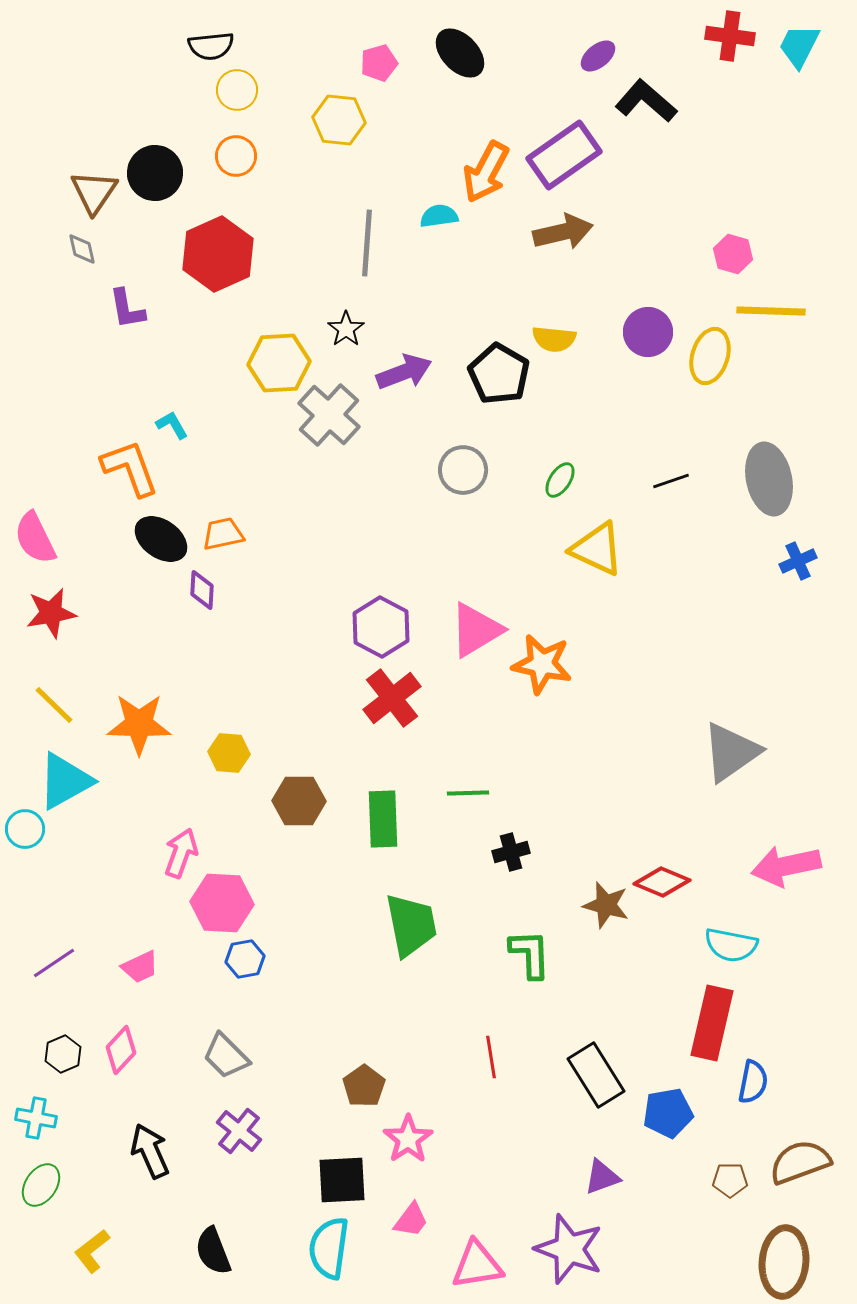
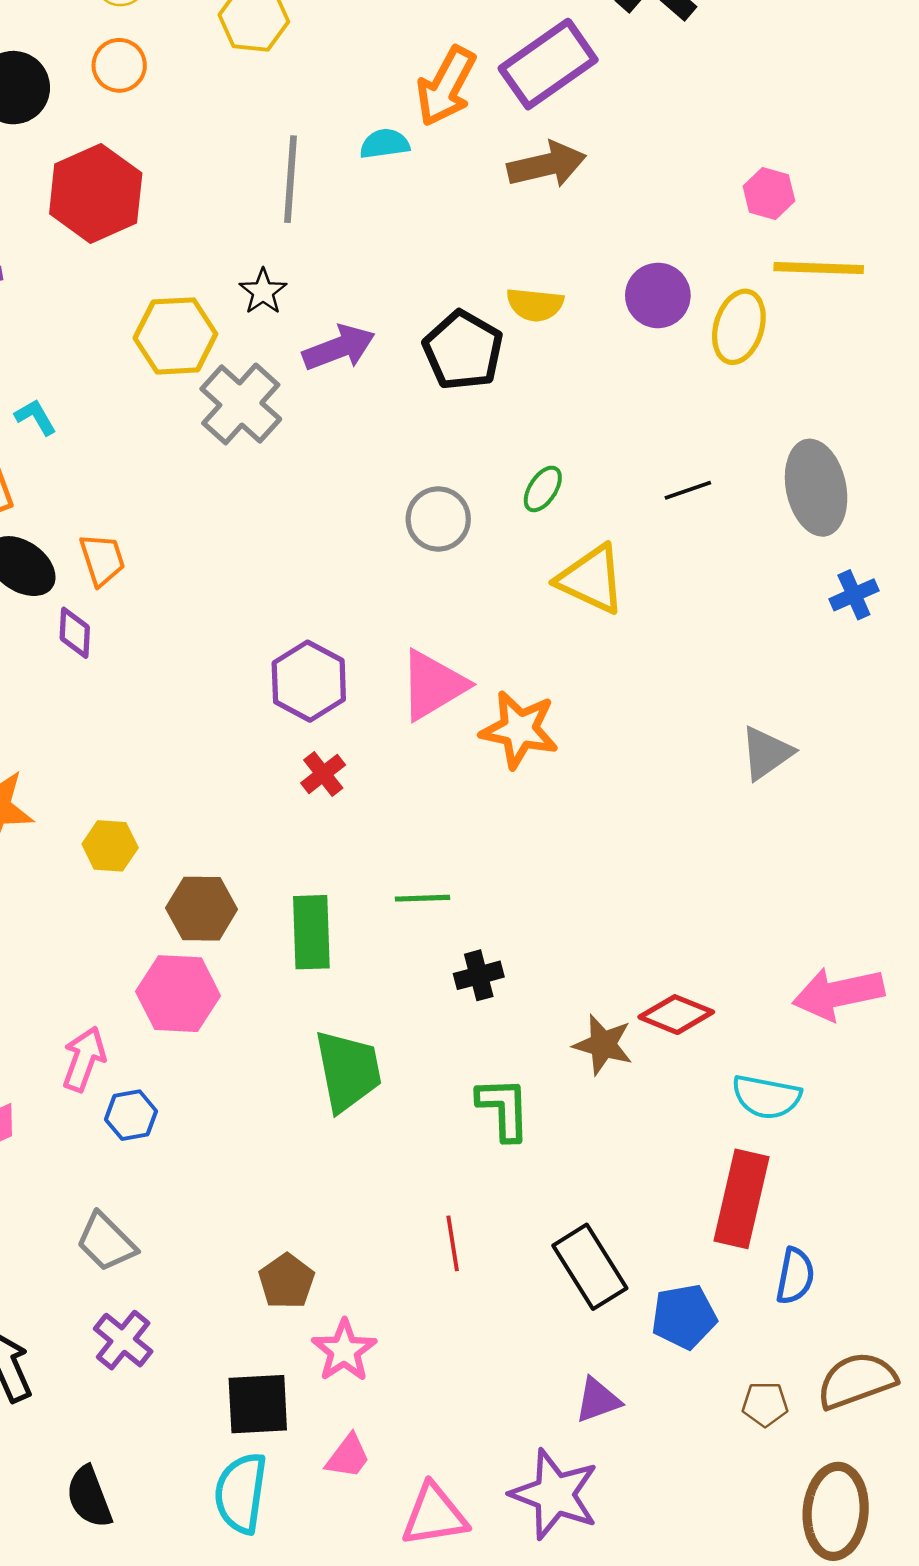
gray circle: (463, 470) -> (438, 519), moved
orange trapezoid: (223, 534) -> (102, 560), turned 84
red cross: (392, 698) -> (323, 774), size x0.6
gray triangle: (731, 752) -> (766, 753), moved, size x0.7
pink arrow: (181, 853) -> (84, 1059), moved
pink hexagon: (222, 903) -> (178, 994), moved

